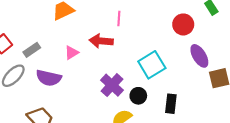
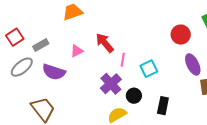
pink line: (119, 18) -> (123, 60), moved
red arrow: (101, 41) -> (105, 43), turned 40
cyan square: (152, 65) -> (149, 69), size x0.7

